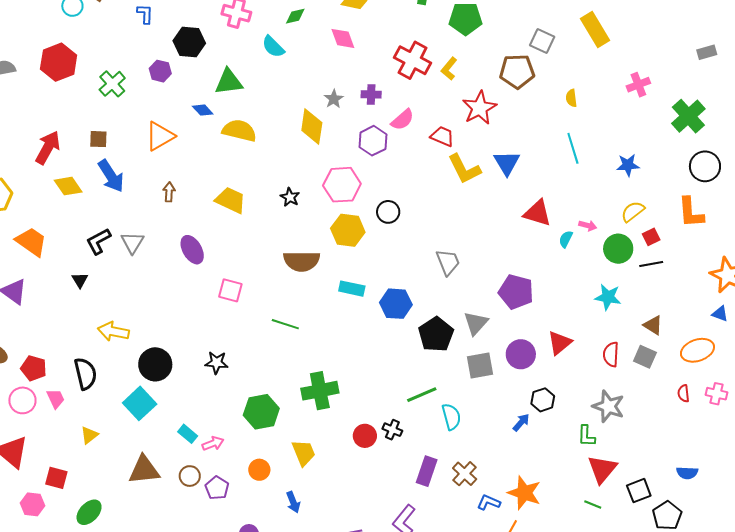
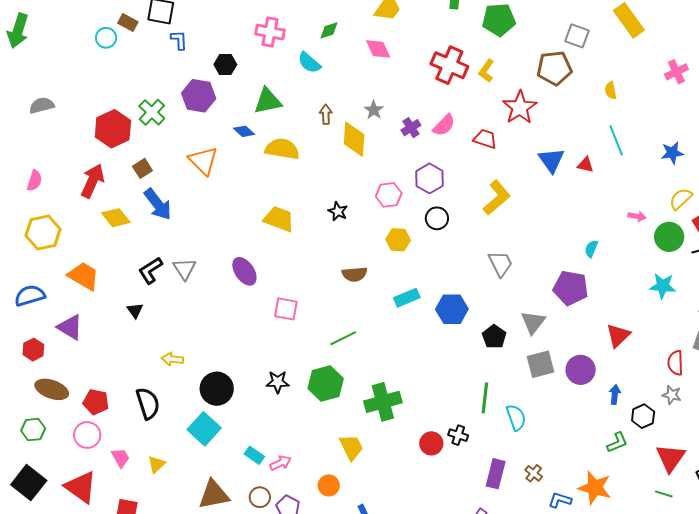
black hexagon: (189, 42) -> (225, 65), size x0.7
red hexagon: (59, 62) -> (113, 129), moved
purple hexagon: (160, 71) -> (199, 96), size x1.5
purple cross: (371, 94) -> (411, 128), moved, turned -30
orange triangle: (160, 136) -> (203, 161), turned -40
brown square: (98, 139) -> (142, 168), turned -30
purple hexagon: (373, 141) -> (430, 178), moved
yellow L-shape: (464, 169) -> (497, 198), moved, turned -99
pink hexagon: (342, 185) -> (389, 195), size x0.7
brown arrow: (169, 192) -> (326, 114), moved
red triangle: (537, 213) -> (585, 165), moved, size x0.6
yellow hexagon: (348, 230) -> (398, 240), size x0.7
cyan semicircle: (566, 239) -> (591, 249), moved
brown semicircle: (302, 261) -> (355, 274), size x0.7
cyan rectangle: (352, 289) -> (407, 298), turned -30
green line: (285, 324) -> (343, 338), turned -40
yellow arrow: (113, 331) -> (172, 359), size x0.7
black pentagon: (436, 334) -> (494, 337), size x0.7
purple circle: (521, 354) -> (581, 370), moved
red semicircle: (611, 354) -> (675, 363), moved
green line: (422, 395) -> (485, 398), turned -56
pink trapezoid: (56, 399) -> (120, 458), moved
black hexagon: (543, 400) -> (643, 416), moved
gray star: (608, 406) -> (672, 395), size x0.6
green hexagon: (261, 412) -> (326, 383), moved
blue arrow: (521, 422) -> (615, 394), moved, turned -30
green L-shape: (586, 436) -> (617, 442), moved, turned -110
yellow trapezoid: (304, 453) -> (351, 447), moved
brown cross: (465, 474) -> (534, 473), size x0.7

